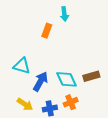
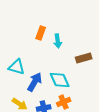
cyan arrow: (64, 14) -> (58, 41), moved
brown rectangle: (91, 76) -> (84, 58), moved

